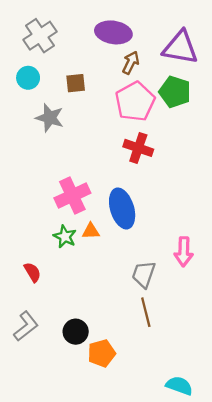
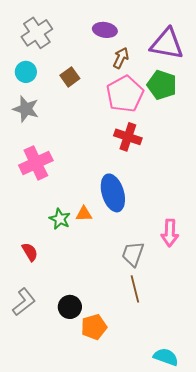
purple ellipse: (113, 32) -> (105, 30), size x0.7
brown square: (76, 83) -> (70, 77), turned -30
gray star: (50, 118) -> (26, 109), moved
pink cross: (72, 196) -> (36, 163), moved

